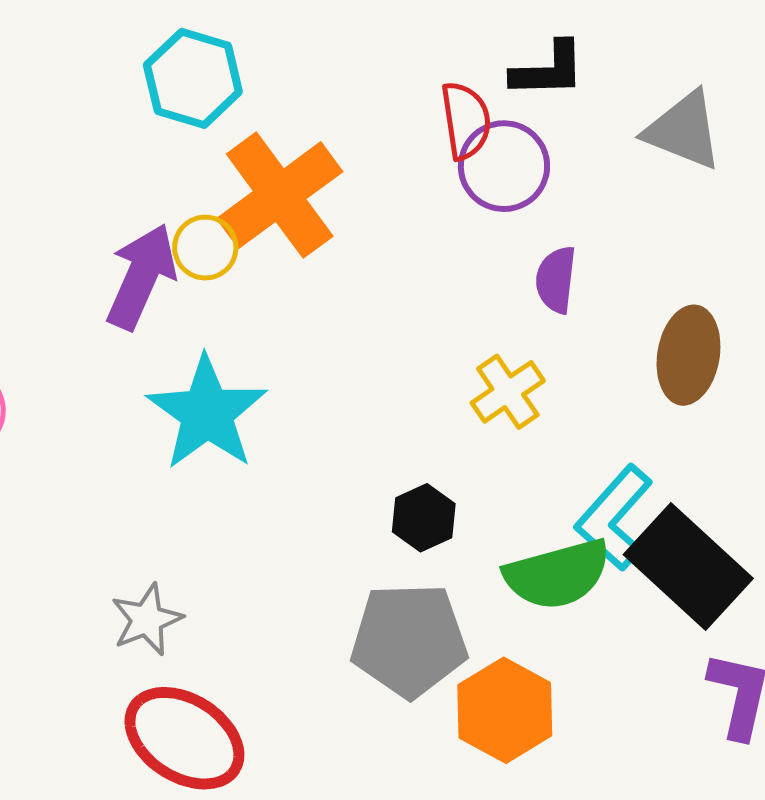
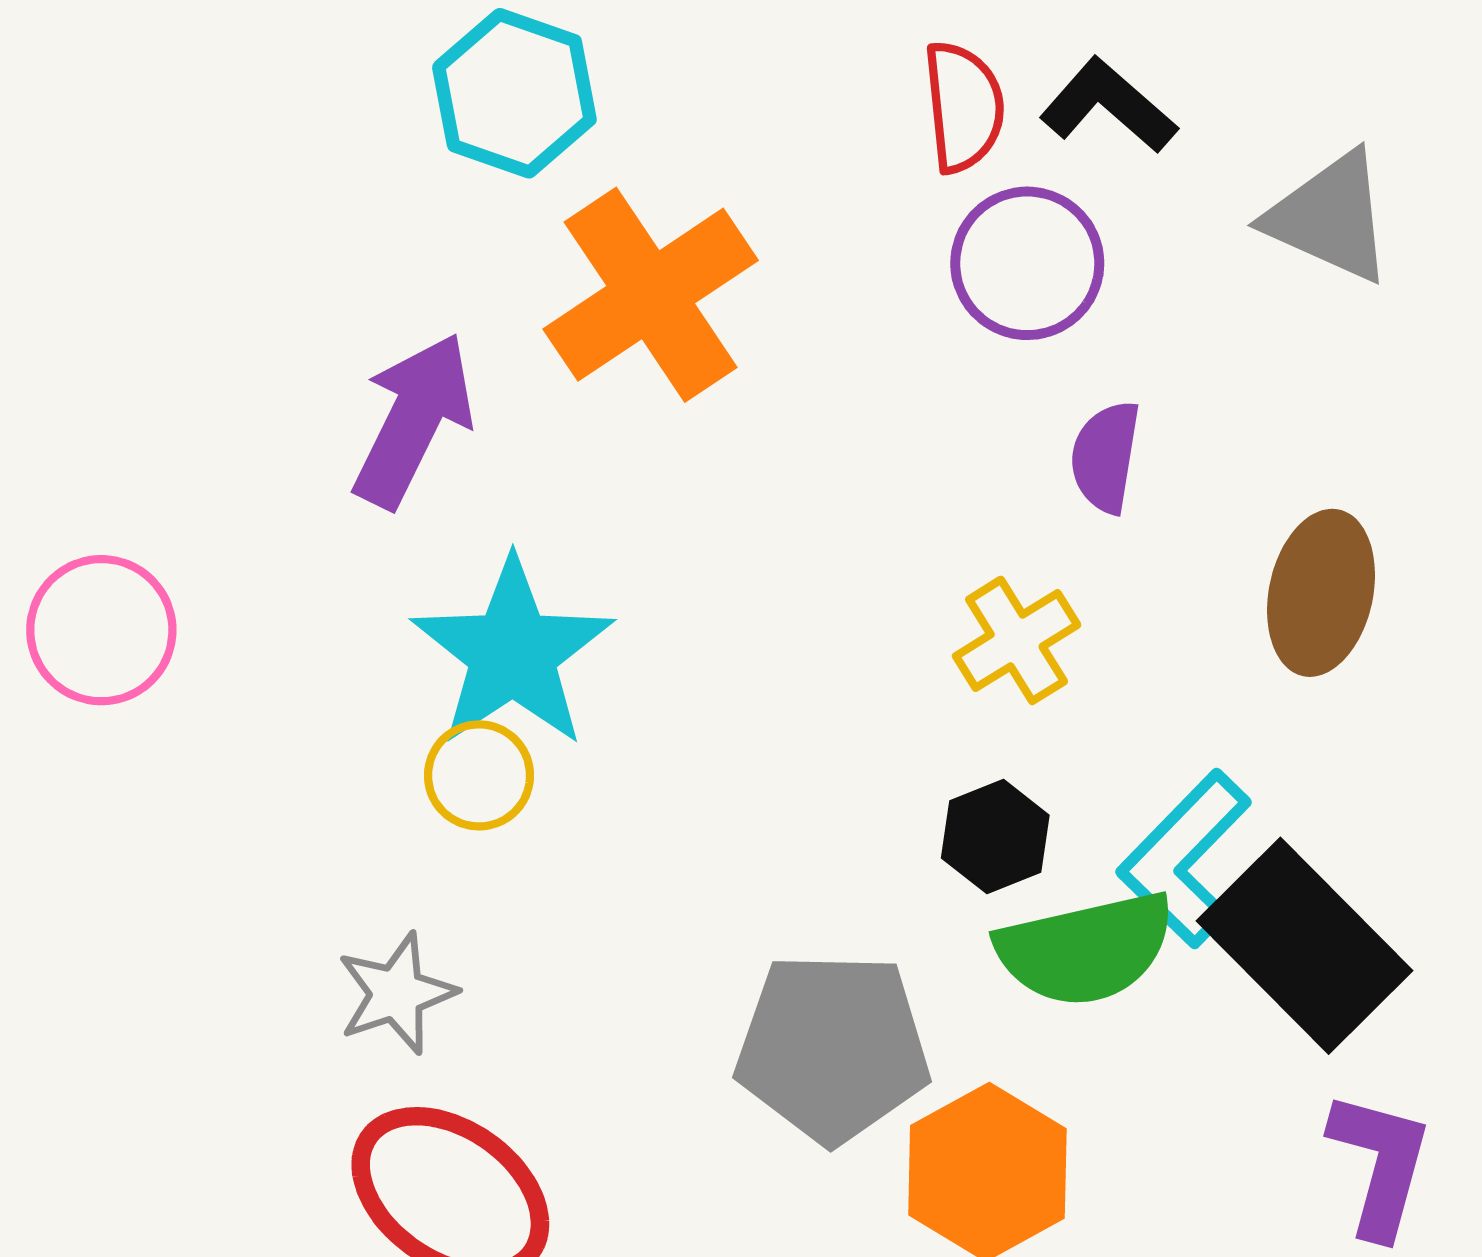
black L-shape: (548, 70) -> (1108, 106), turned -140
red semicircle: (466, 121) -> (964, 107), moved
yellow circle: (205, 248) -> (479, 775), moved
black hexagon: (424, 518) -> (995, 837), moved

